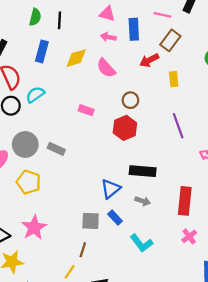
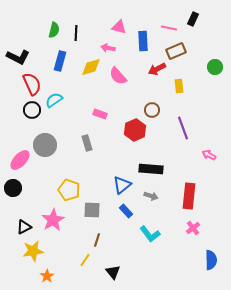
pink arrow: (108, 37) -> (108, 48), moved
brown rectangle: (170, 40) -> (176, 51), turned 30
brown circle: (130, 100) -> (152, 110), moved
gray rectangle: (56, 149) -> (87, 143), moved, turned 49
yellow pentagon: (29, 182) -> (69, 190), moved
gray square: (91, 221) -> (92, 210), moved

